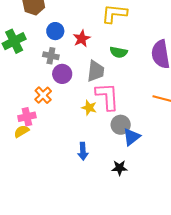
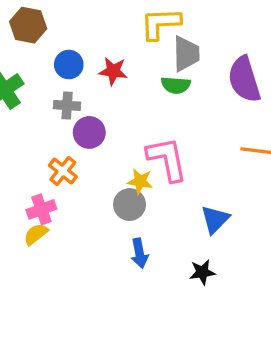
red star: (82, 39) -> (113, 71), turned -30
gray trapezoid: (96, 71) -> (186, 54), moved
gray circle: (121, 125) -> (130, 205), moved

